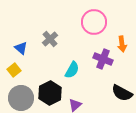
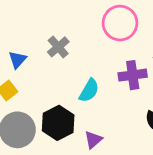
blue triangle: (21, 48) -> (17, 60), turned 32
purple cross: (103, 59) -> (133, 75), turned -30

